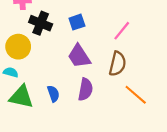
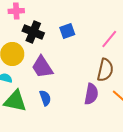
purple trapezoid: (79, 56) -> (42, 67), moved
purple semicircle: (85, 89) -> (91, 94), moved

